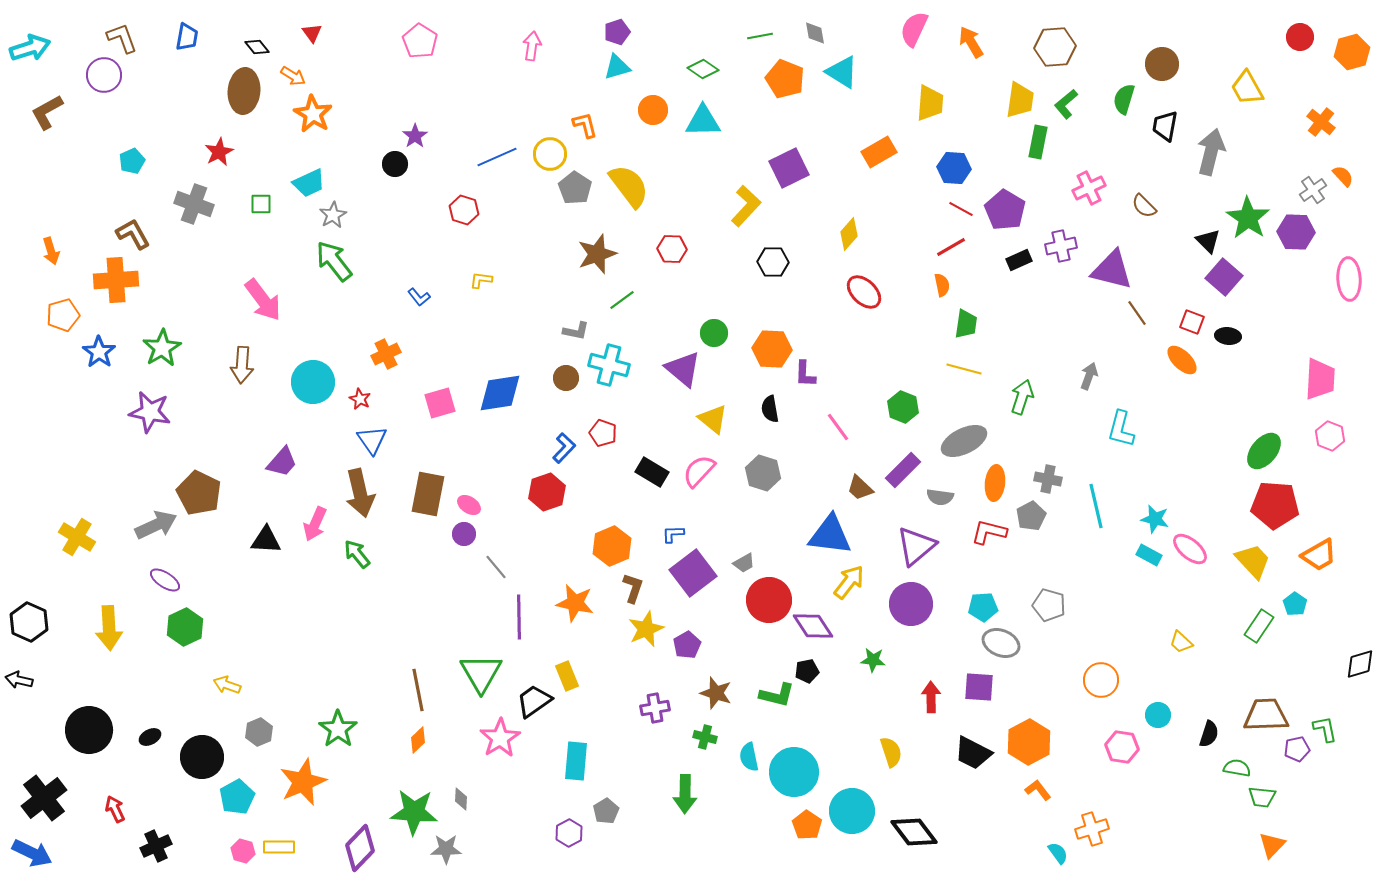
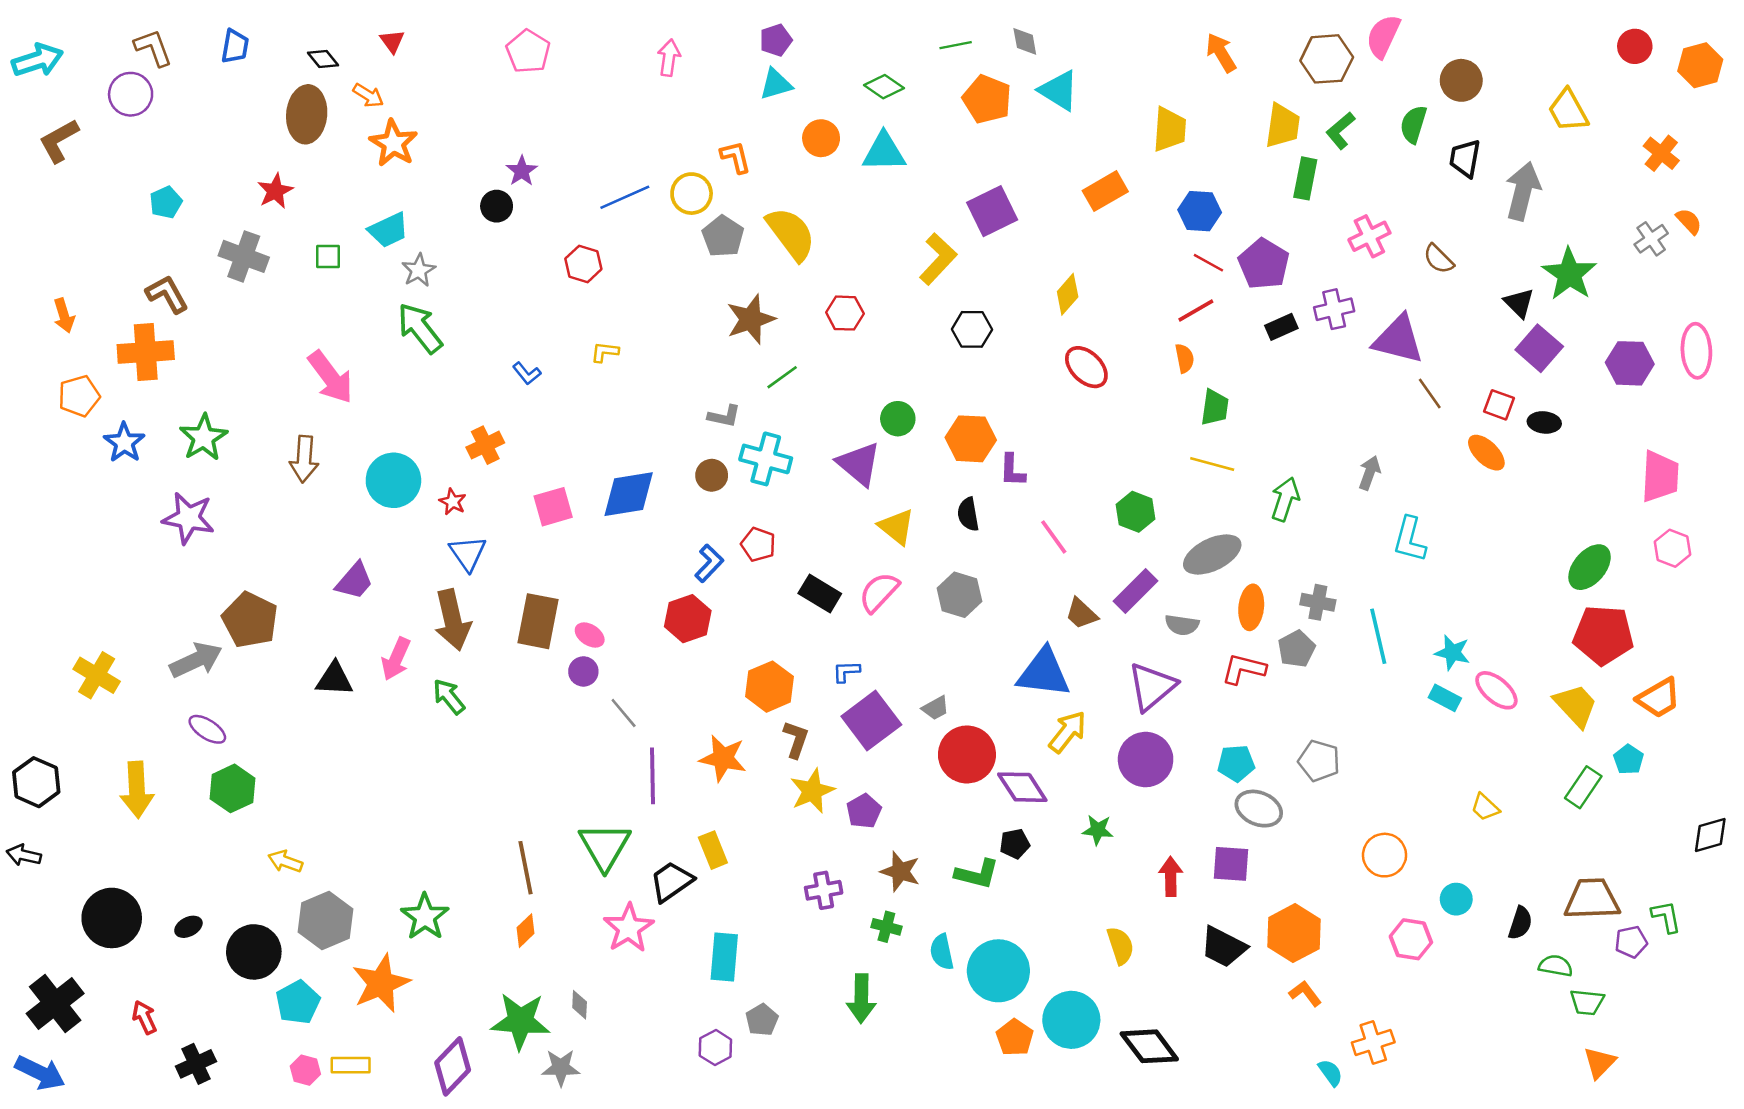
pink semicircle: (914, 29) -> (1383, 36), moved
purple hexagon: (1296, 232) -> (1630, 363), moved
gray hexagon: (259, 732) -> (326, 920), size x1.6

